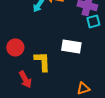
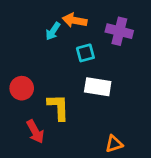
cyan square: (93, 21) -> (85, 53), moved

